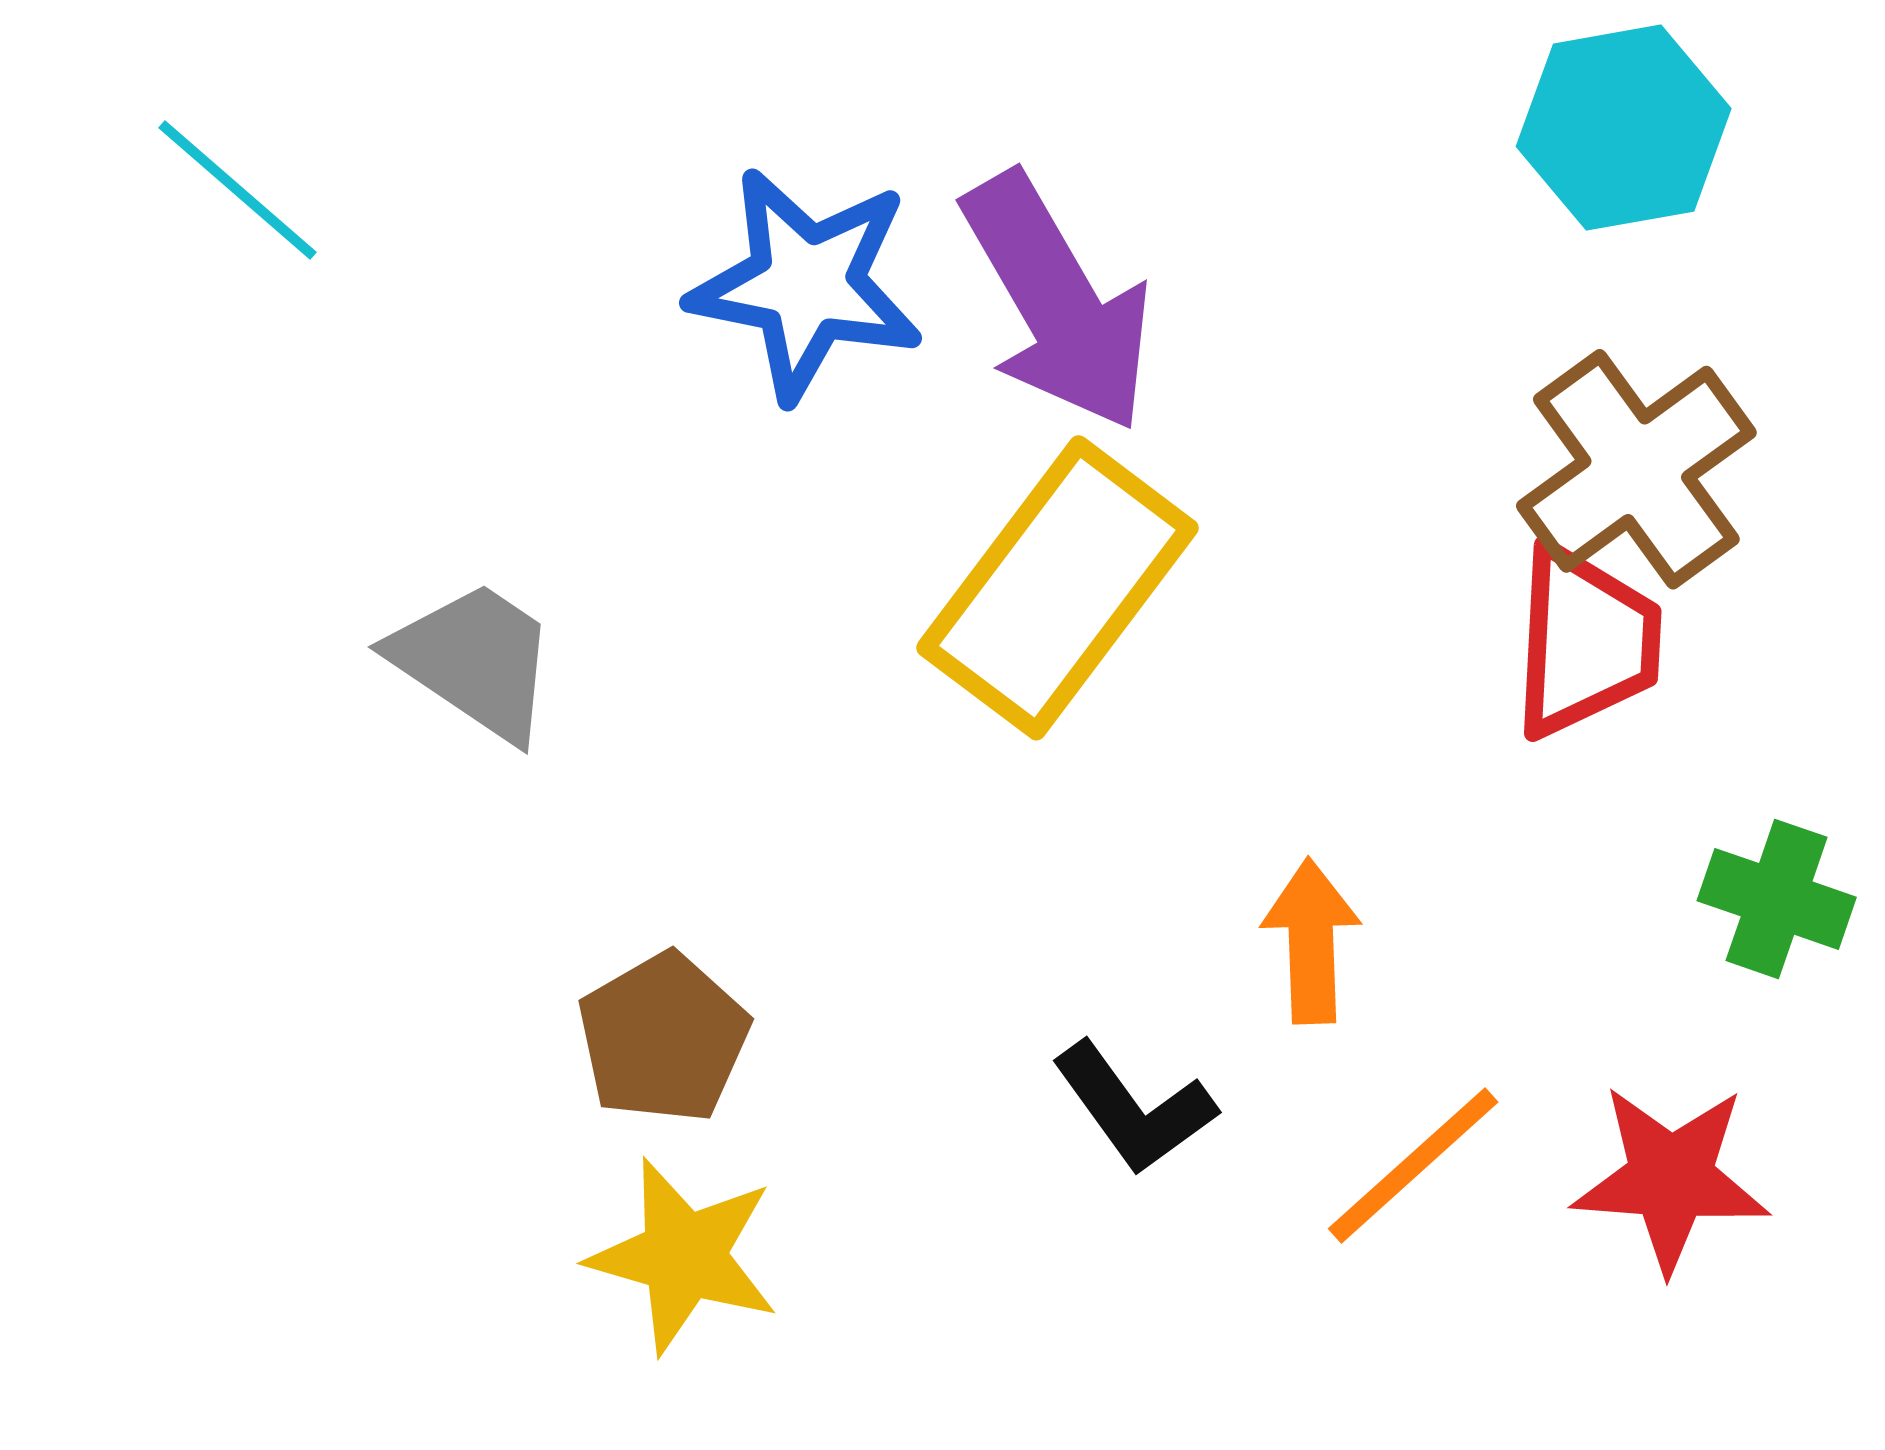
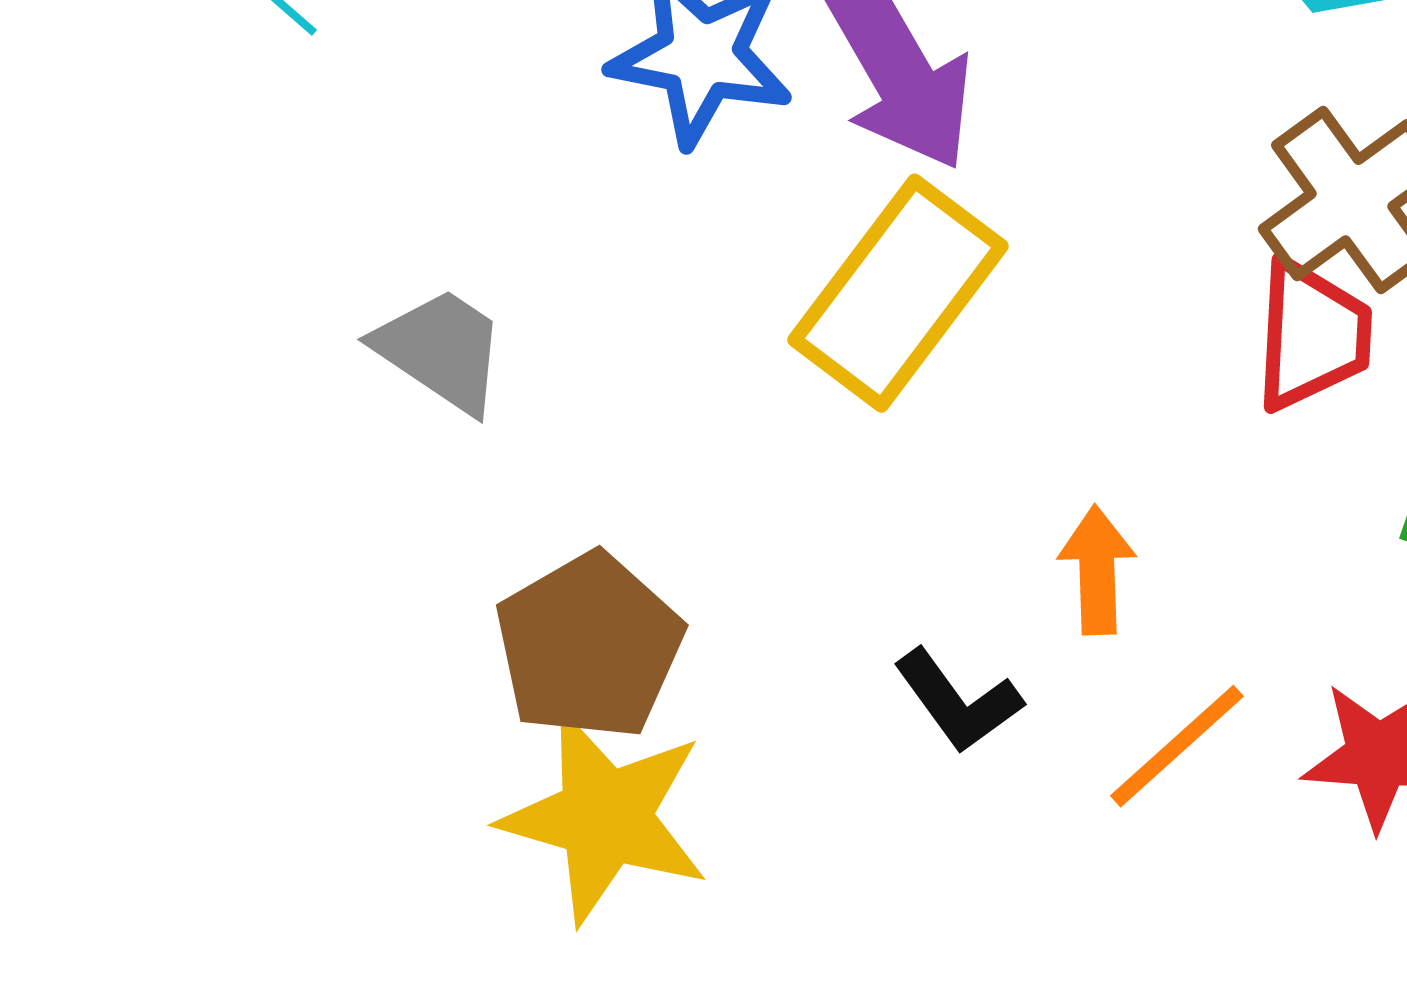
brown pentagon: (663, 1038) -> (589, 646), size x1.4
yellow star: (684, 1256) -> (605, 817), size x1.4

